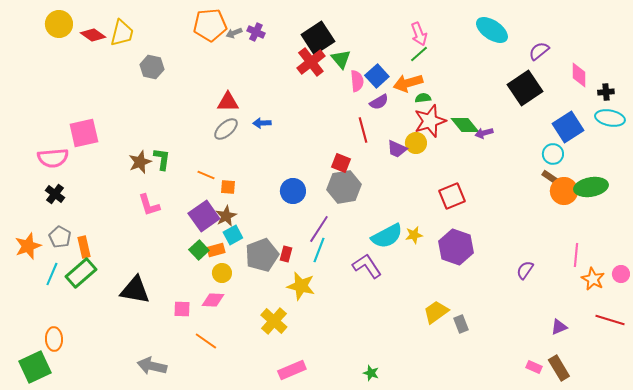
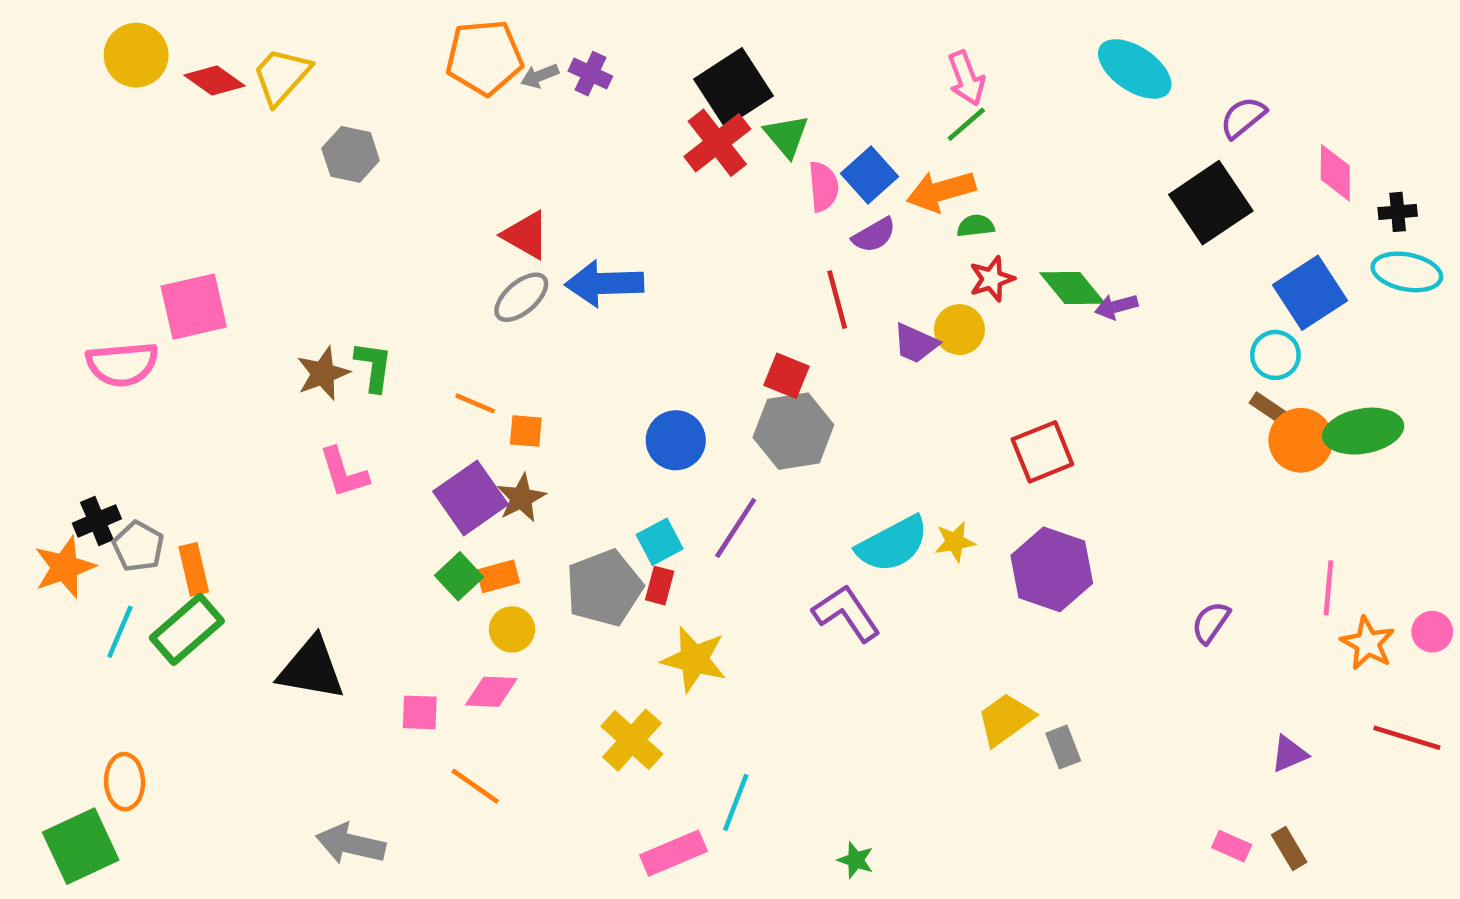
yellow trapezoid: (122, 33) -> (281, 76), turned -152
red triangle: (228, 102) -> (526, 235), turned 30
red star: (430, 121) -> (992, 279), size x0.6
blue arrow: (262, 123) -> (604, 283), size x1.8
black cross: (55, 194) -> (97, 521), moved, turned 30
cyan square: (233, 235) -> (660, 542), moved
cyan line: (319, 250) -> (736, 802), moved
brown rectangle: (559, 368) -> (1289, 848), size x0.7

